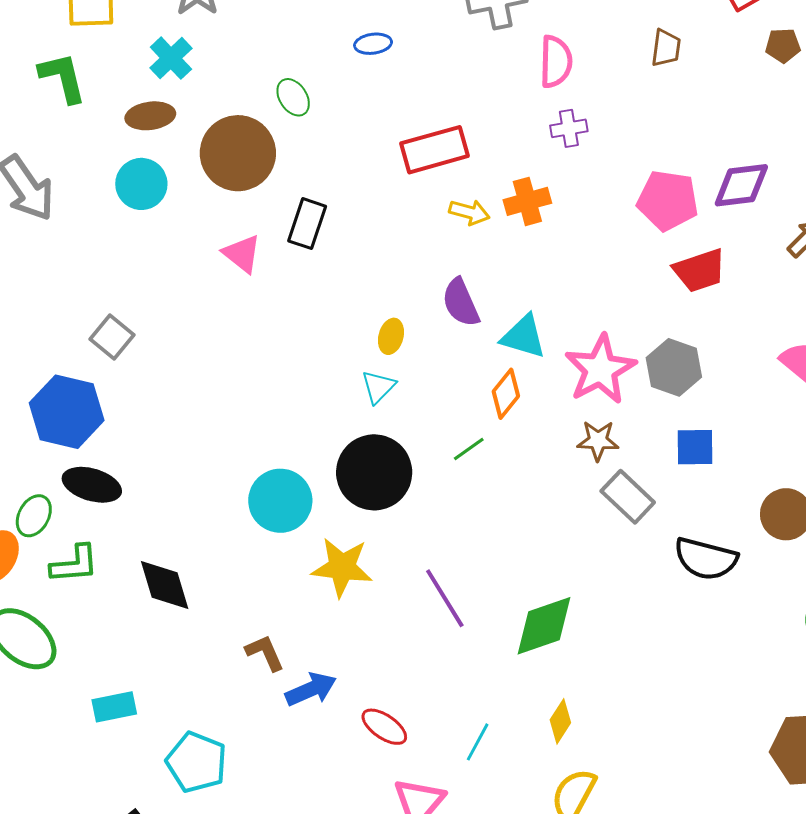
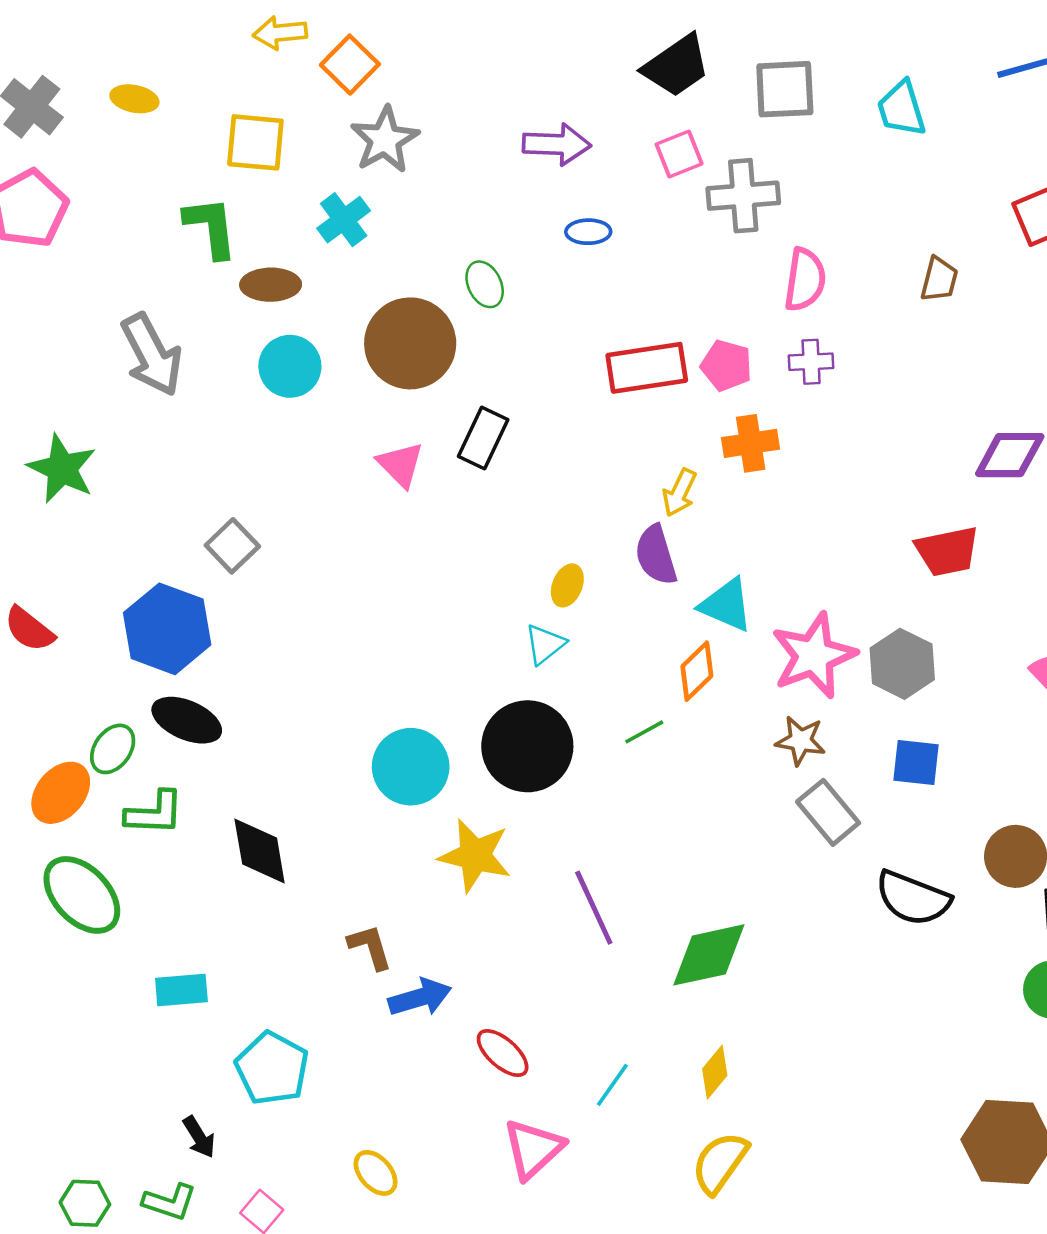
brown ellipse: (150, 116) -> (271, 285), moved
pink pentagon: (668, 200) -> (726, 365), moved, size x0.7
yellow arrow: (469, 212) -> (679, 493), moved, turned 93

